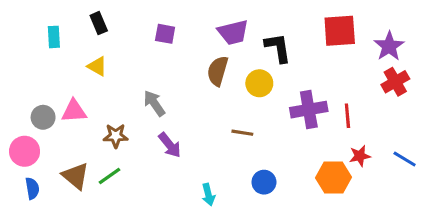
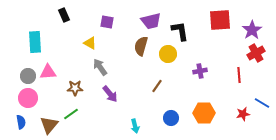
cyan rectangle: (54, 37) -> (35, 42), moved, size x1.5
yellow triangle: (97, 66) -> (90, 43), moved
purple cross: (309, 110) -> (200, 71), size x0.6
red line: (347, 116) -> (239, 75), moved
brown line: (242, 133) -> (157, 86), turned -64
pink circle: (25, 151) -> (28, 98), moved
red star: (360, 156) -> (243, 114), moved
brown triangle: (76, 176) -> (49, 125), moved, turned 30
orange hexagon: (333, 178) -> (204, 113), moved

